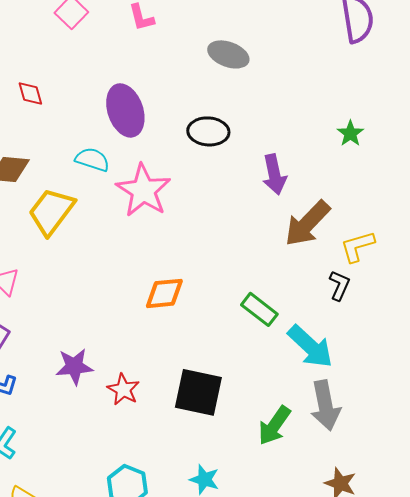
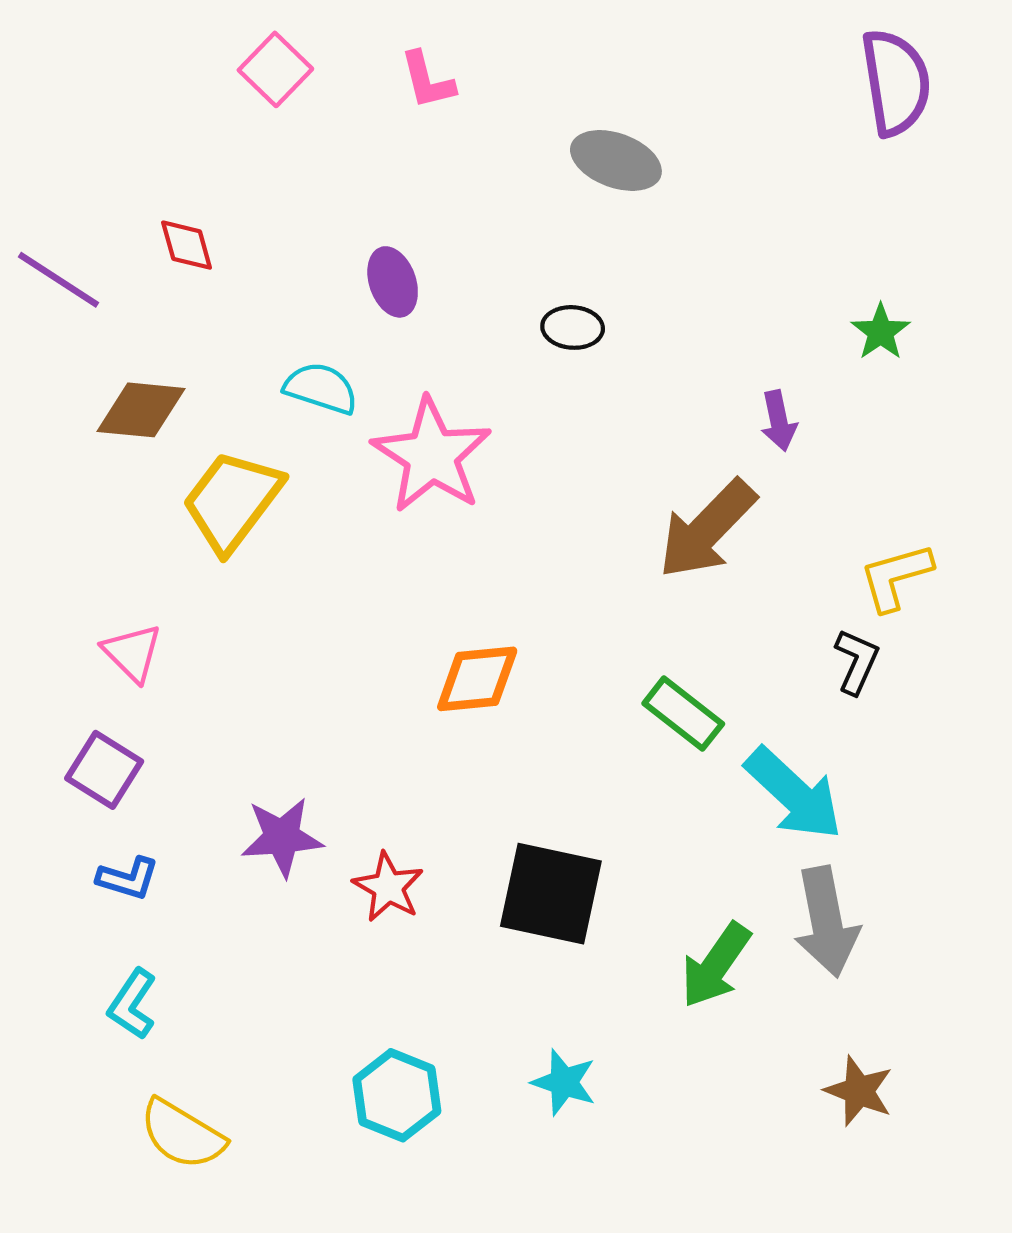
purple ellipse: (125, 110) -> (393, 282), size x0.6
black ellipse: (208, 131) -> (573, 327), size x0.7
purple arrow: (274, 174) -> (779, 421), moved, size x0.7
brown arrow: (307, 223) -> (707, 529), moved

